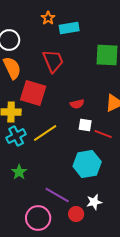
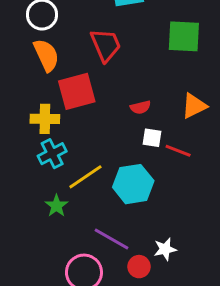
red square: (33, 93) -> (77, 91), turned -32
yellow line: (45, 133) -> (85, 177), moved
cyan hexagon: (87, 164) -> (133, 184), moved

